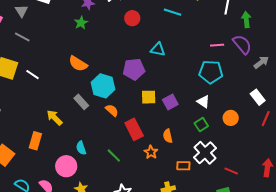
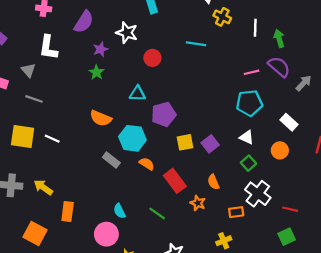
cyan triangle: (158, 49) -> (137, 94), moved
white rectangle: (258, 97) -> (289, 122), moved
yellow arrow: (54, 118) -> (43, 187), moved

